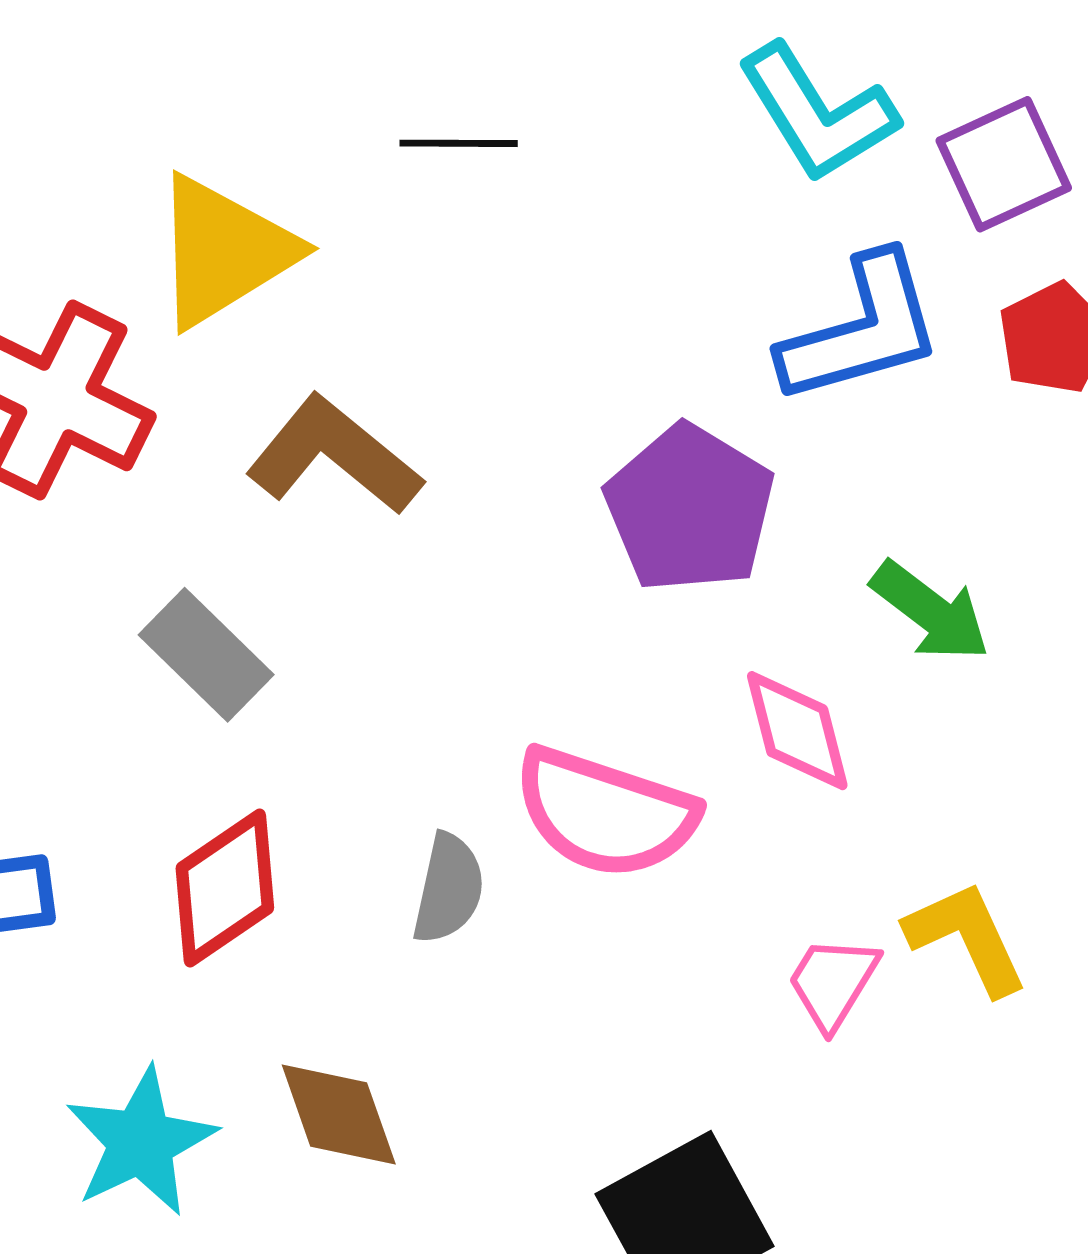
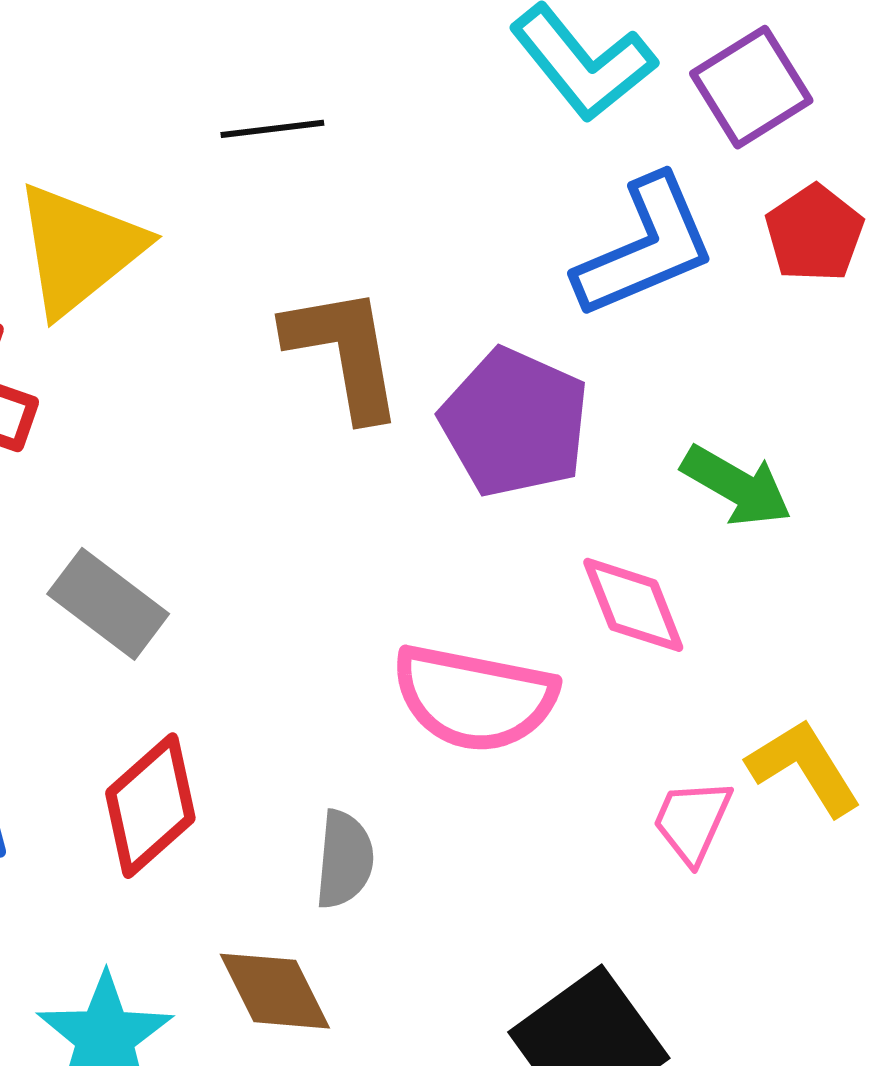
brown L-shape: (334, 455) -> (344, 352), moved, turned 48
gray semicircle: (448, 889) -> (344, 859), moved

